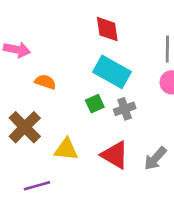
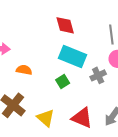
gray cross: (125, 109) -> (98, 75), moved
yellow triangle: (66, 149) -> (46, 118), turned 42

